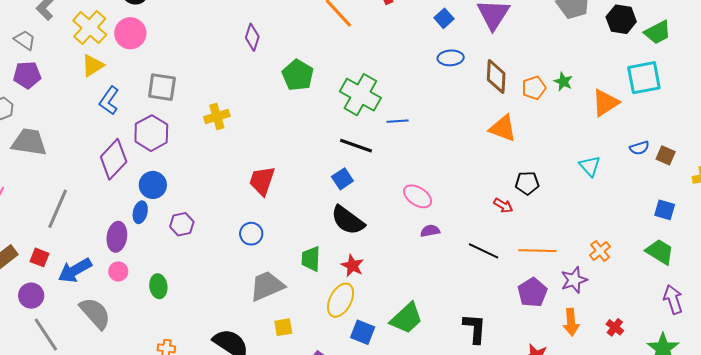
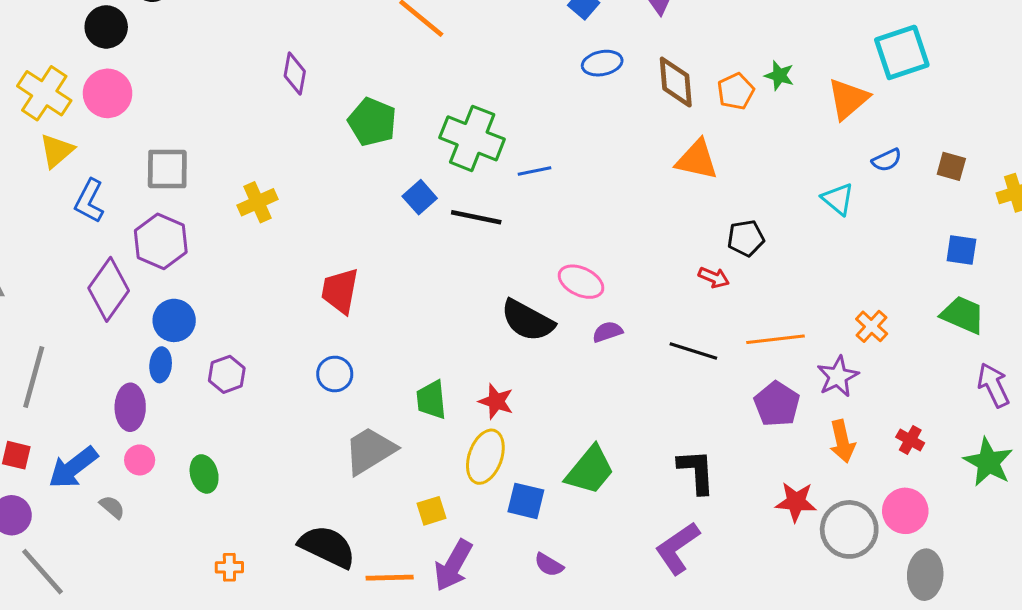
blue semicircle: (639, 148) -> (887, 160), moved
blue square: (342, 179) -> (420, 197), moved
black semicircle: (348, 220) -> (528, 320), moved
gray semicircle: (95, 313) -> (112, 507), moved, size x0.5
yellow square: (283, 327) -> (431, 511), moved

